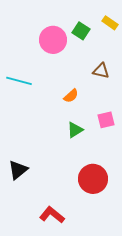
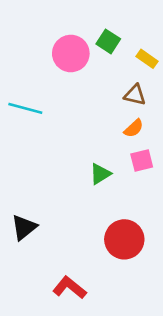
yellow rectangle: (110, 23) -> (147, 59), moved
orange semicircle: (71, 96) -> (134, 128), moved

